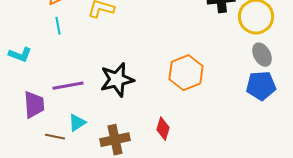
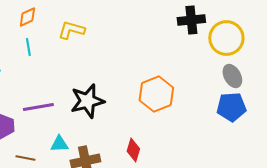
cyan triangle: (77, 123) -> (59, 144), moved, turned 30

